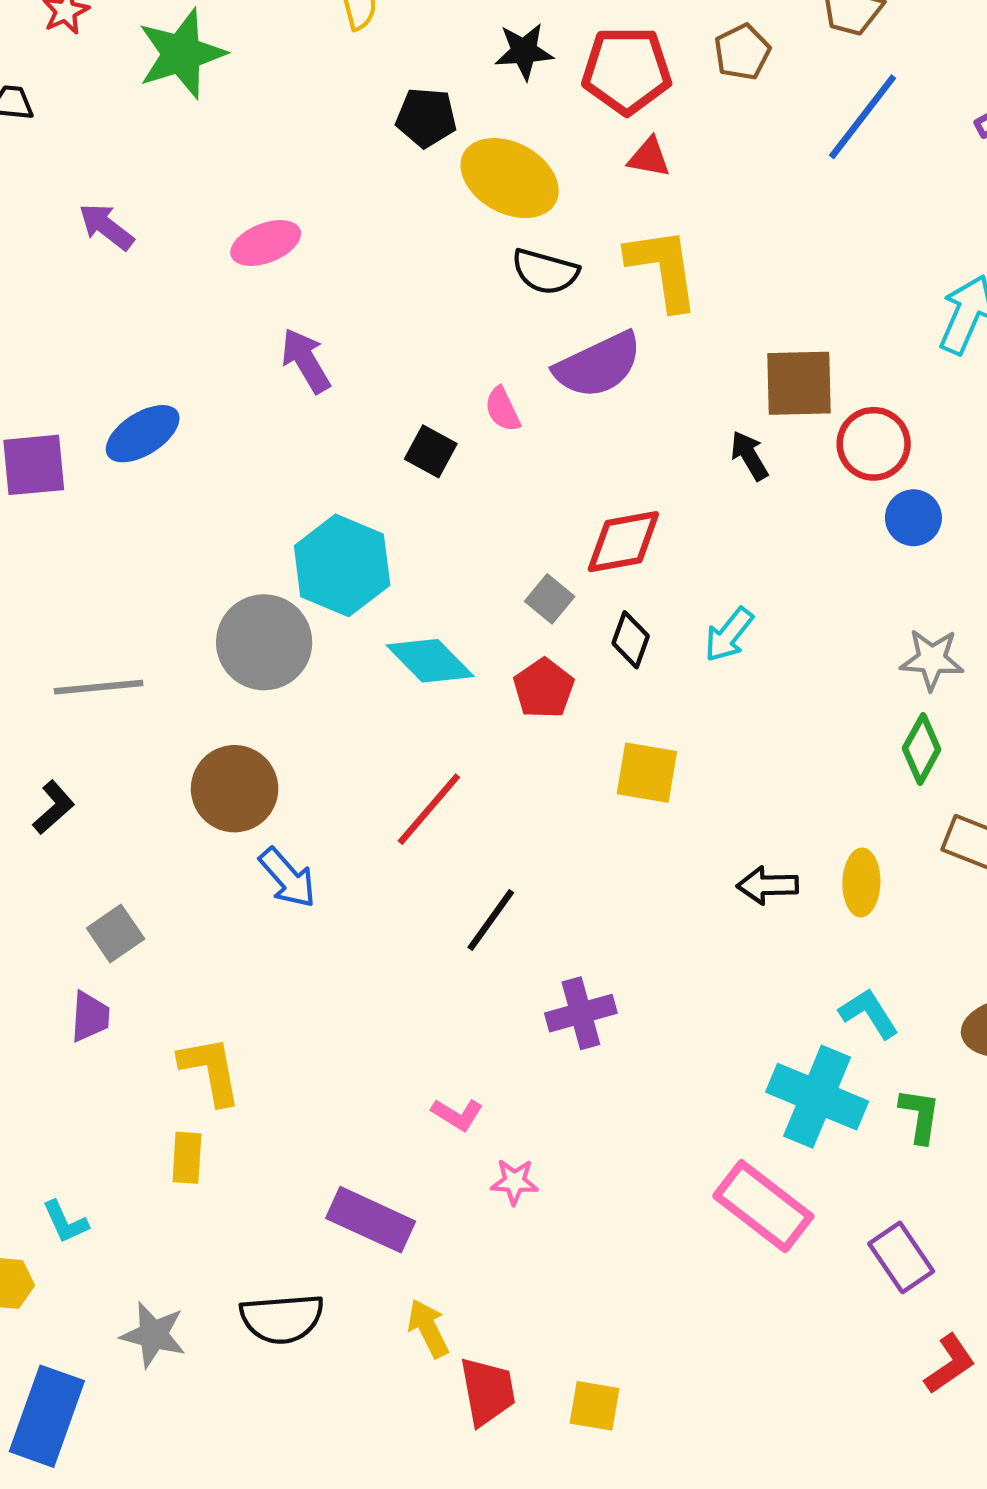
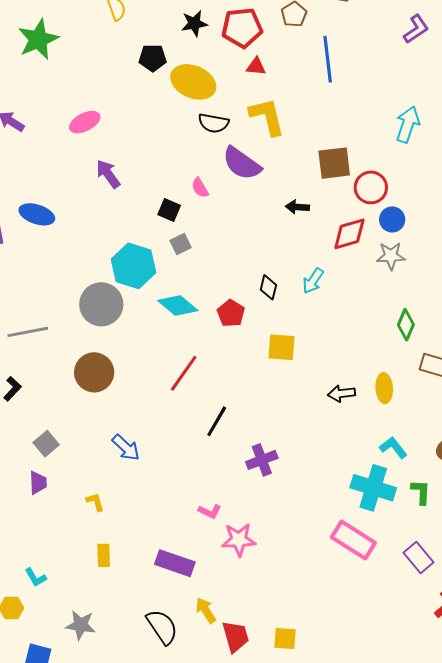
blue line: (863, 117) -> (328, 59), moved, turned -39
purple semicircle: (598, 365) -> (242, 163), turned 66
blue ellipse: (143, 434) -> (37, 214), turned 56
black arrow: (749, 456) -> (297, 207), moved, turned -50
red diamond: (623, 542) -> (349, 234), moved
gray square: (550, 599) -> (181, 244), moved, turned 30
gray star: (932, 659) -> (391, 256), moved
blue arrow: (288, 878) -> (126, 448), moved
yellow L-shape: (210, 1070) -> (95, 502), size x0.6
yellow rectangle: (187, 1158) -> (104, 555), moved
pink star: (514, 1182) -> (239, 540), size x1.6
black semicircle: (282, 1319) -> (162, 627), moved, turned -114

